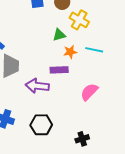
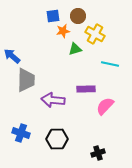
orange star: (70, 52) -> (63, 31), moved
purple rectangle: (59, 70) -> (86, 89), moved

